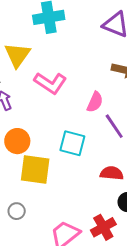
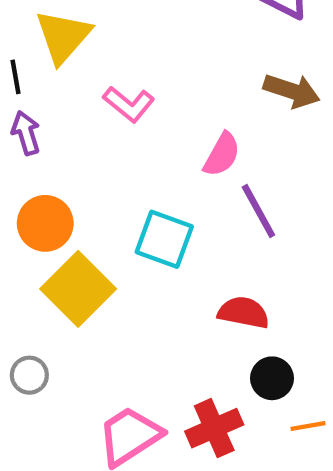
pink L-shape: (50, 83) -> (129, 104), size x0.7
yellow square: (35, 170) -> (78, 289), turned 32

